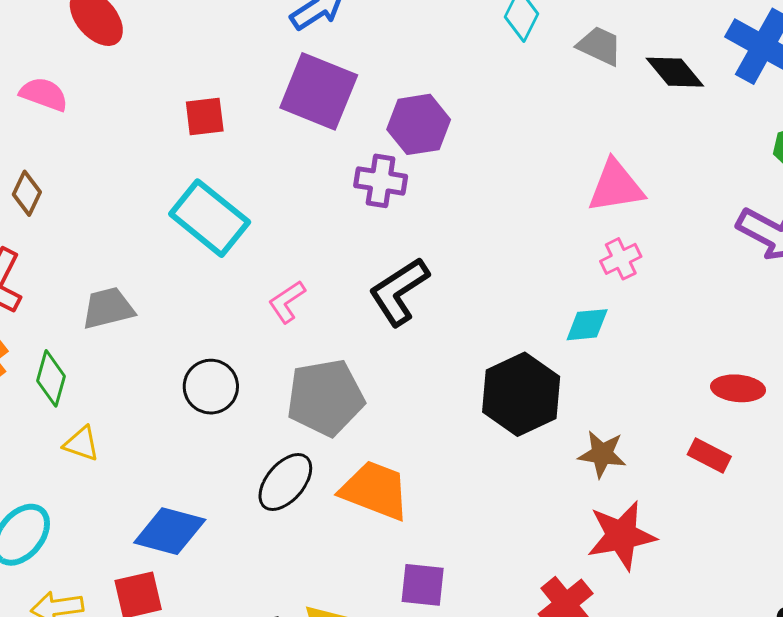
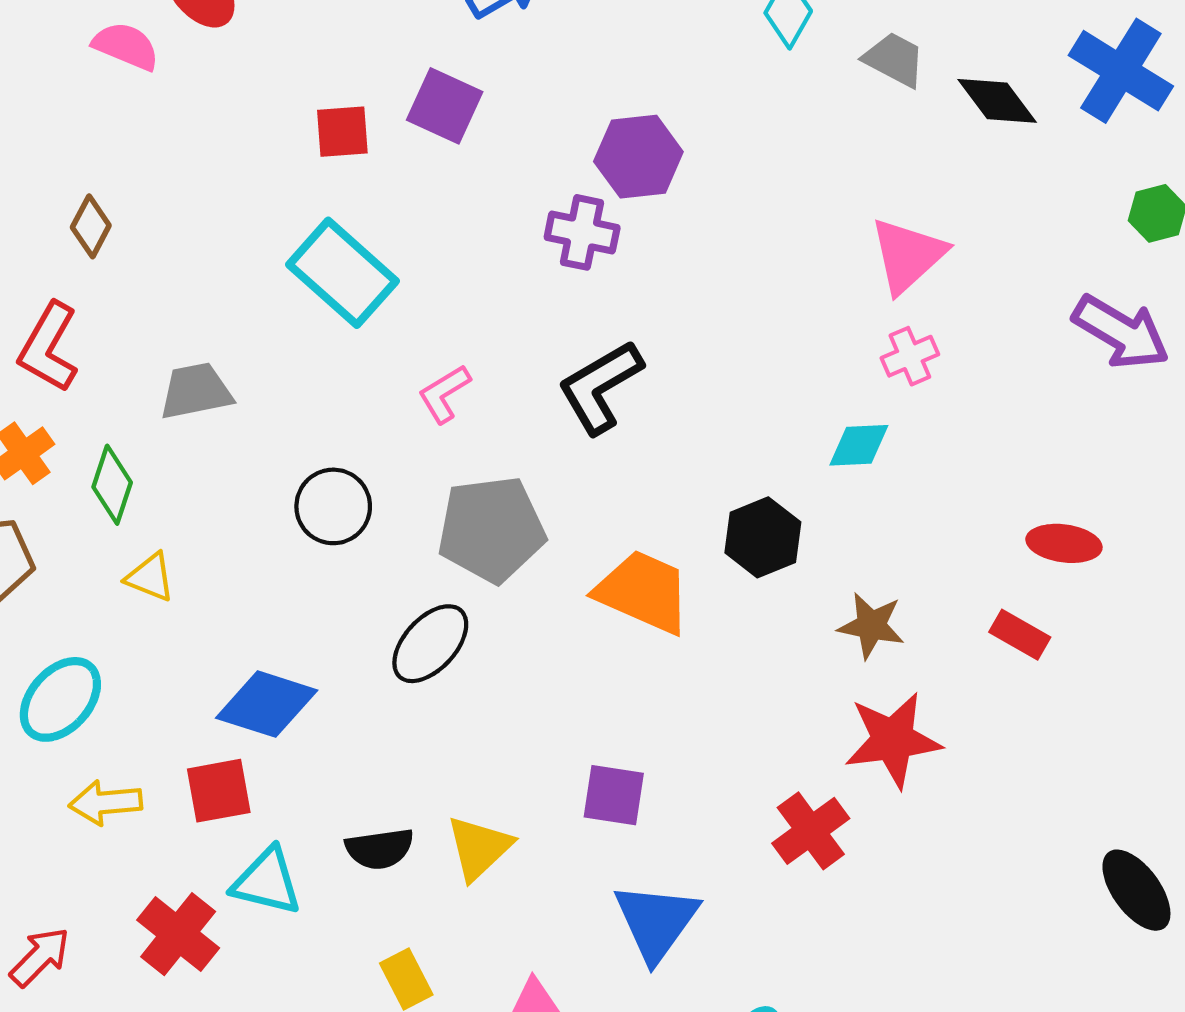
purple square: (319, 91) -> (445, 106), moved, size x0.7
pink semicircle: (44, 94) -> (126, 46), moved
pink triangle: (616, 186) -> (908, 255), turned -36
black hexagon: (521, 394) -> (763, 537), size x0.7
orange trapezoid: (375, 490) -> (643, 592), moved

